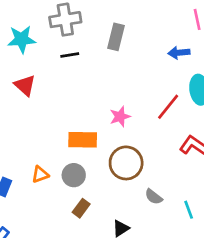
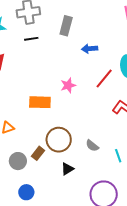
blue arrow: (179, 53) -> (90, 49), moved
brown circle: (126, 163) -> (59, 140), moved
gray circle: (74, 175) -> (18, 161), moved

